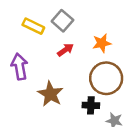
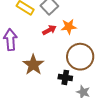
orange star: (102, 43) -> (69, 27), moved

